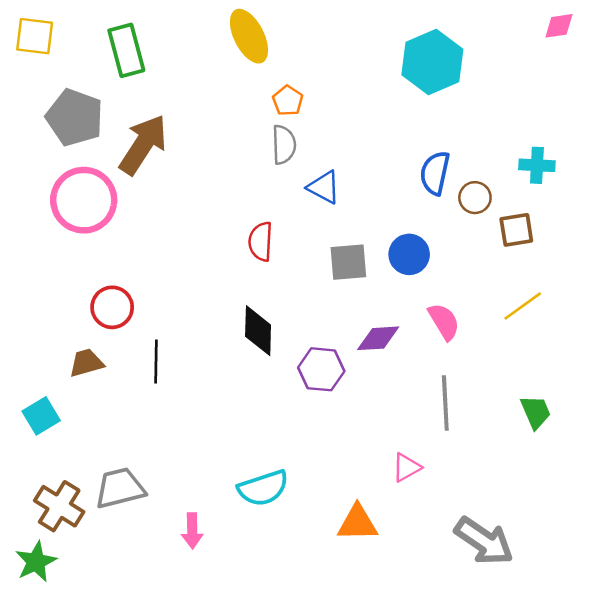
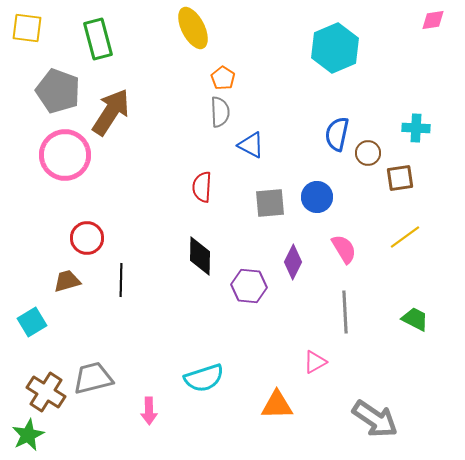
purple diamond: (378, 338) -> (293, 262), turned -60
green trapezoid: (536, 412) -> (415, 319), turned -40

